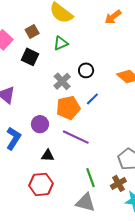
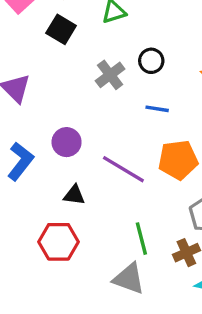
blue line: (92, 99) -> (157, 109), turned 48
orange pentagon: (68, 108) -> (178, 160), moved

